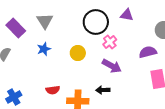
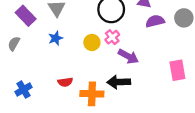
pink cross: (110, 42) -> (112, 37), moved
purple semicircle: (148, 52) -> (155, 21), moved
black arrow: (103, 90) -> (119, 82), size x1.5

